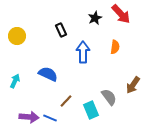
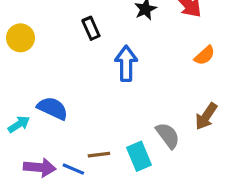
orange semicircle: (115, 47) -> (205, 55), moved, turned 40
blue semicircle: (48, 74) -> (53, 108), moved
cyan arrow: (15, 81) -> (19, 124), moved, turned 32
brown line: (66, 101) -> (99, 155), moved, turned 40

